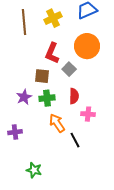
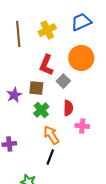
purple star: (24, 97) -> (14, 95), moved
green cross: (47, 98) -> (41, 110), turned -35
black line: (75, 140) -> (50, 157), moved, turned 49

